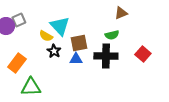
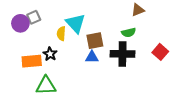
yellow semicircle: (46, 36) -> (61, 34), turned 64
black star: (54, 51) -> (50, 54), moved
orange rectangle: (17, 63) -> (32, 61), turned 48

